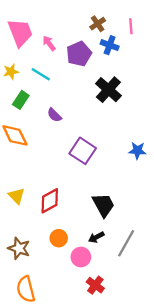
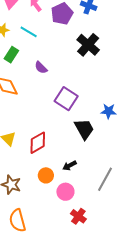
blue star: (137, 151) -> (109, 111), moved
black trapezoid: (103, 205) -> (84, 129), moved
black arrow: (96, 237) -> (70, 166), moved

